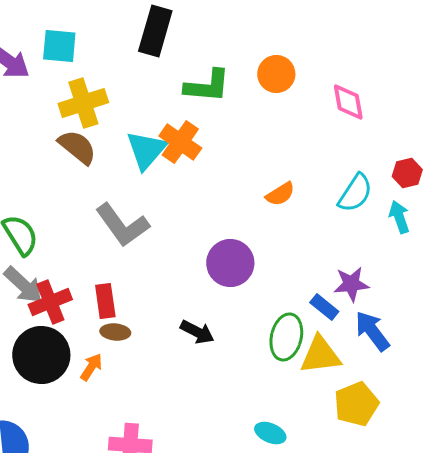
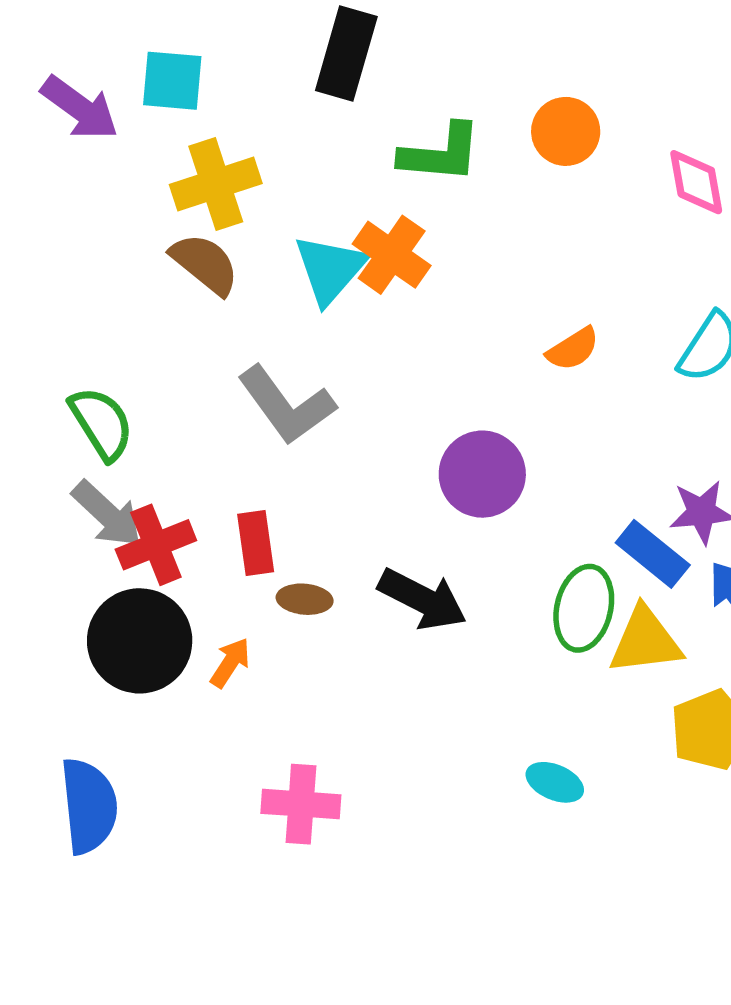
blue rectangle: (324, 307) -> (653, 554), size x1.4
brown ellipse: (115, 332) -> (305, 599), moved
black arrow: (197, 332) -> (422, 599), size x1.4

